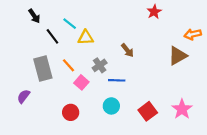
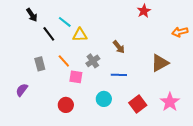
brown triangle: (178, 56) -> (160, 63), moved
gray rectangle: (43, 69) -> (40, 64), size x0.6
blue line: (117, 80) -> (119, 75), moved
pink square: (81, 82) -> (76, 77), turned -32

